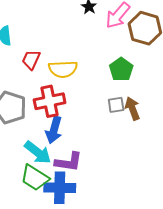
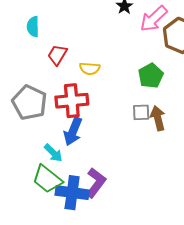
yellow semicircle: (63, 69) -> (90, 68), size x0.7
cyan arrow: (38, 152) -> (53, 153), size x0.7
purple L-shape: (69, 162) -> (96, 183), moved, turned -68

